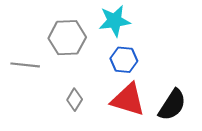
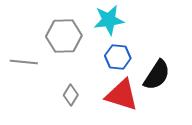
black semicircle: (172, 105) -> (157, 75), moved

